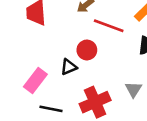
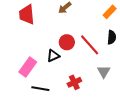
red line: (109, 26) -> (90, 45), moved, turned 30
red cross: (95, 102) -> (74, 82), size x0.6

